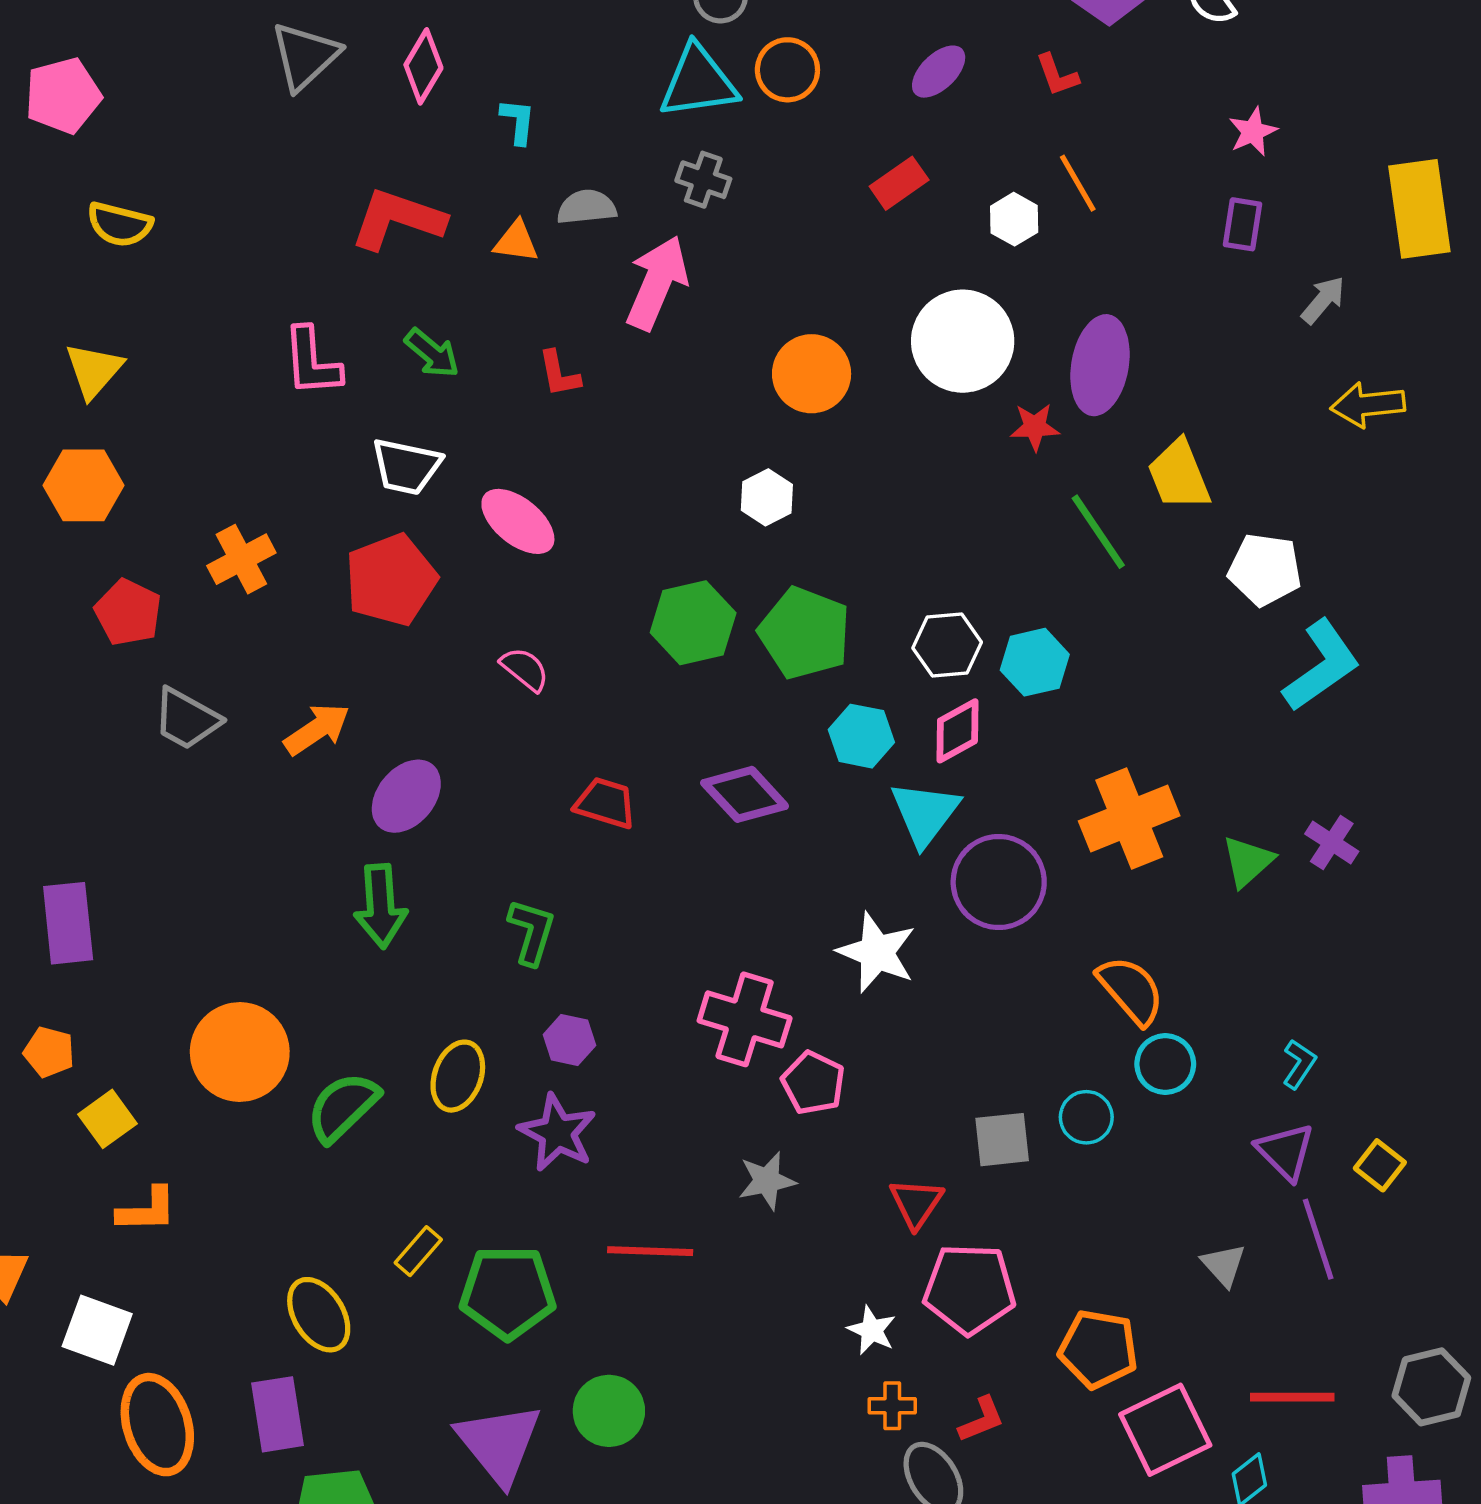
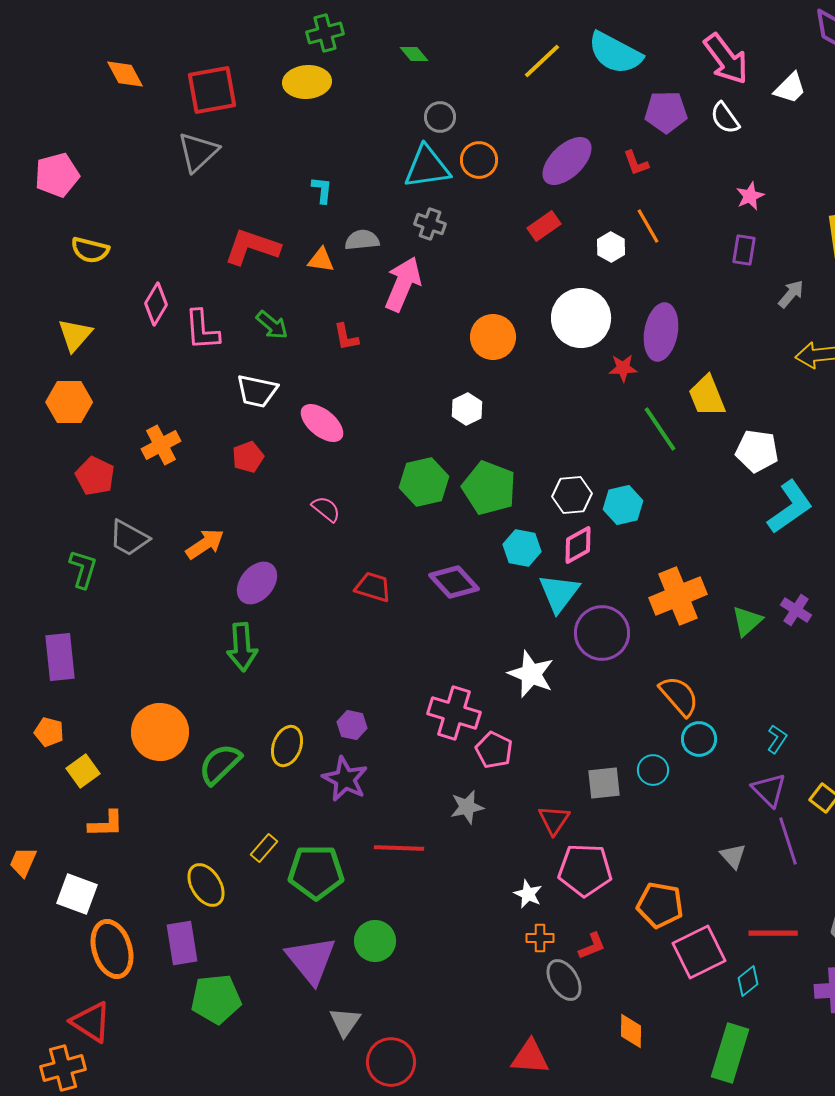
pink diamond: (423, 66) -> (156, 304), moved
purple ellipse: (939, 72) -> (567, 161), size x1.6
red pentagon: (391, 580) -> (248, 457), size x0.6
green L-shape: (532, 932) -> (83, 569), moved

